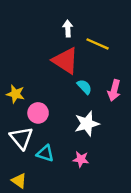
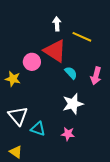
pink circle: (38, 113) -> (32, 62), moved

